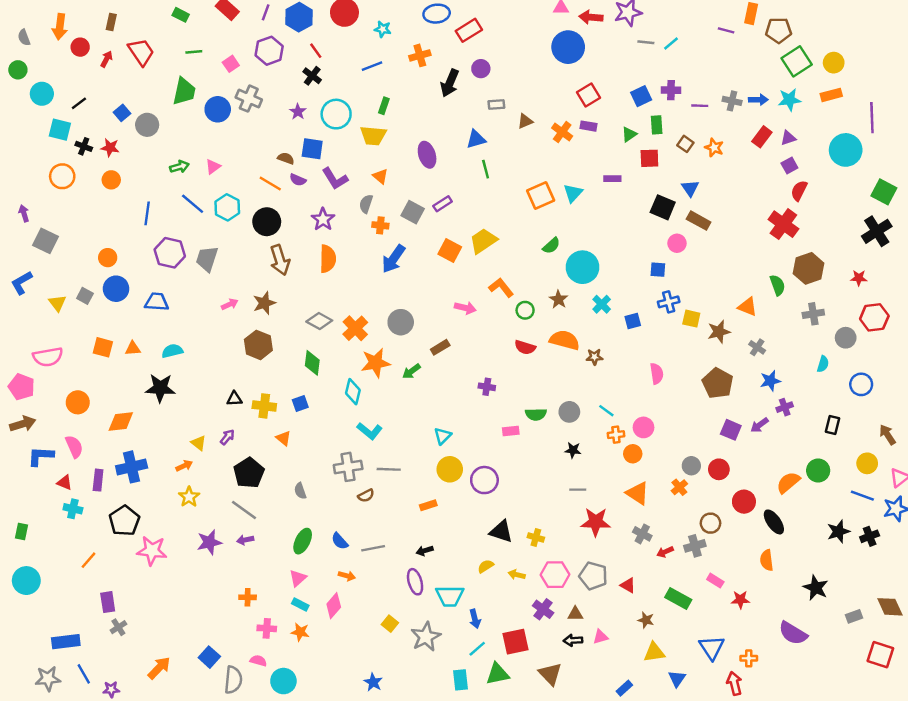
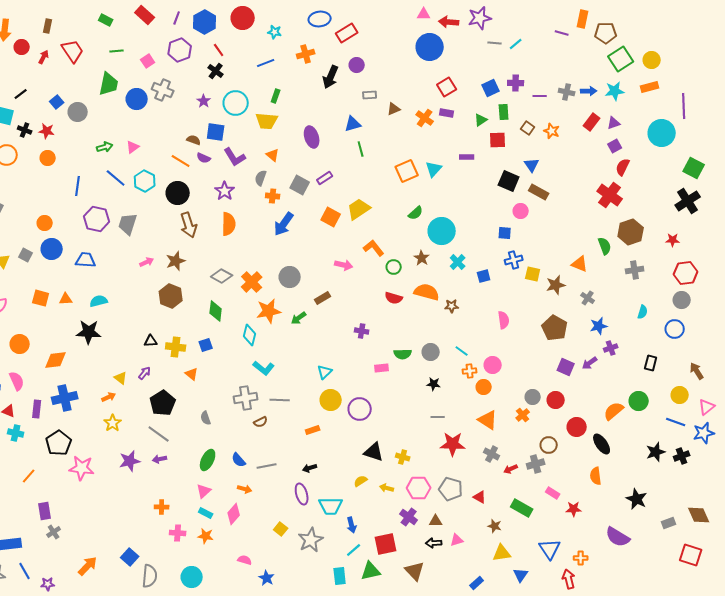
gray circle: (846, 338) -> (682, 300), moved
pink semicircle: (258, 661) -> (245, 560), moved

